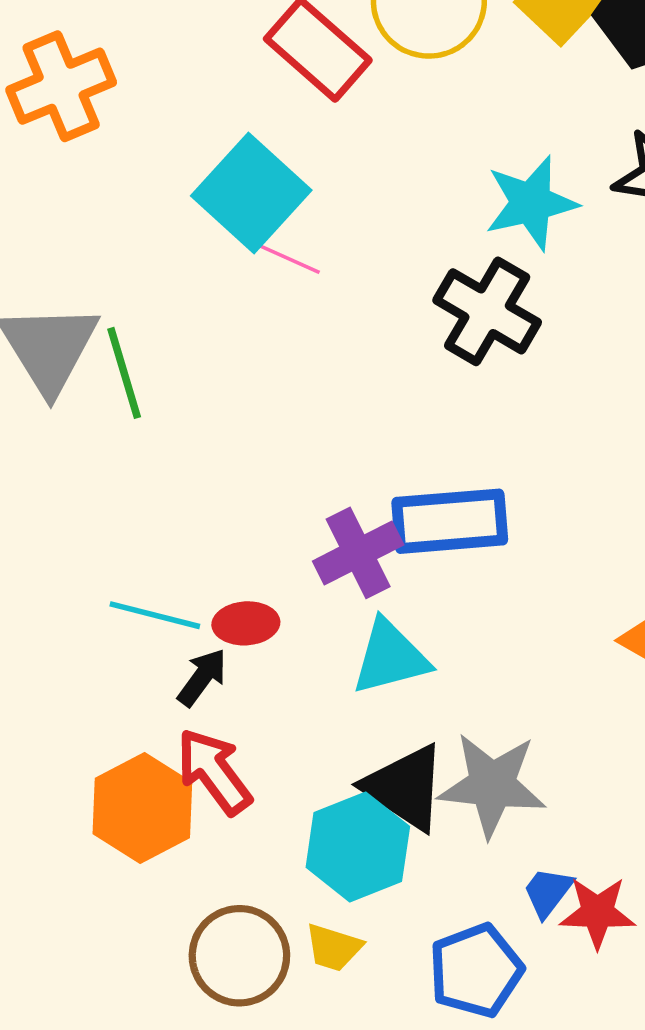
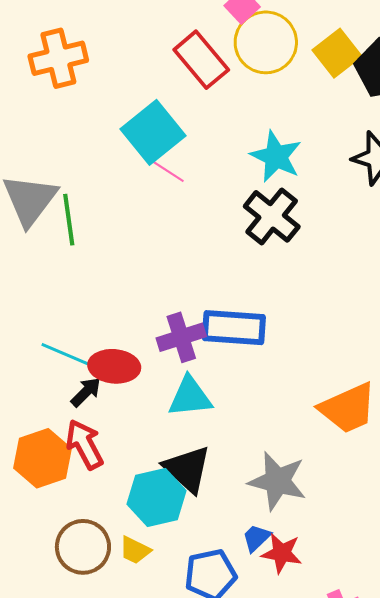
cyan star: (531, 203) -> (276, 156), moved, turned 30
red ellipse: (246, 623) -> (114, 366), size x1.4
gray star: (492, 785) -> (277, 481), moved

